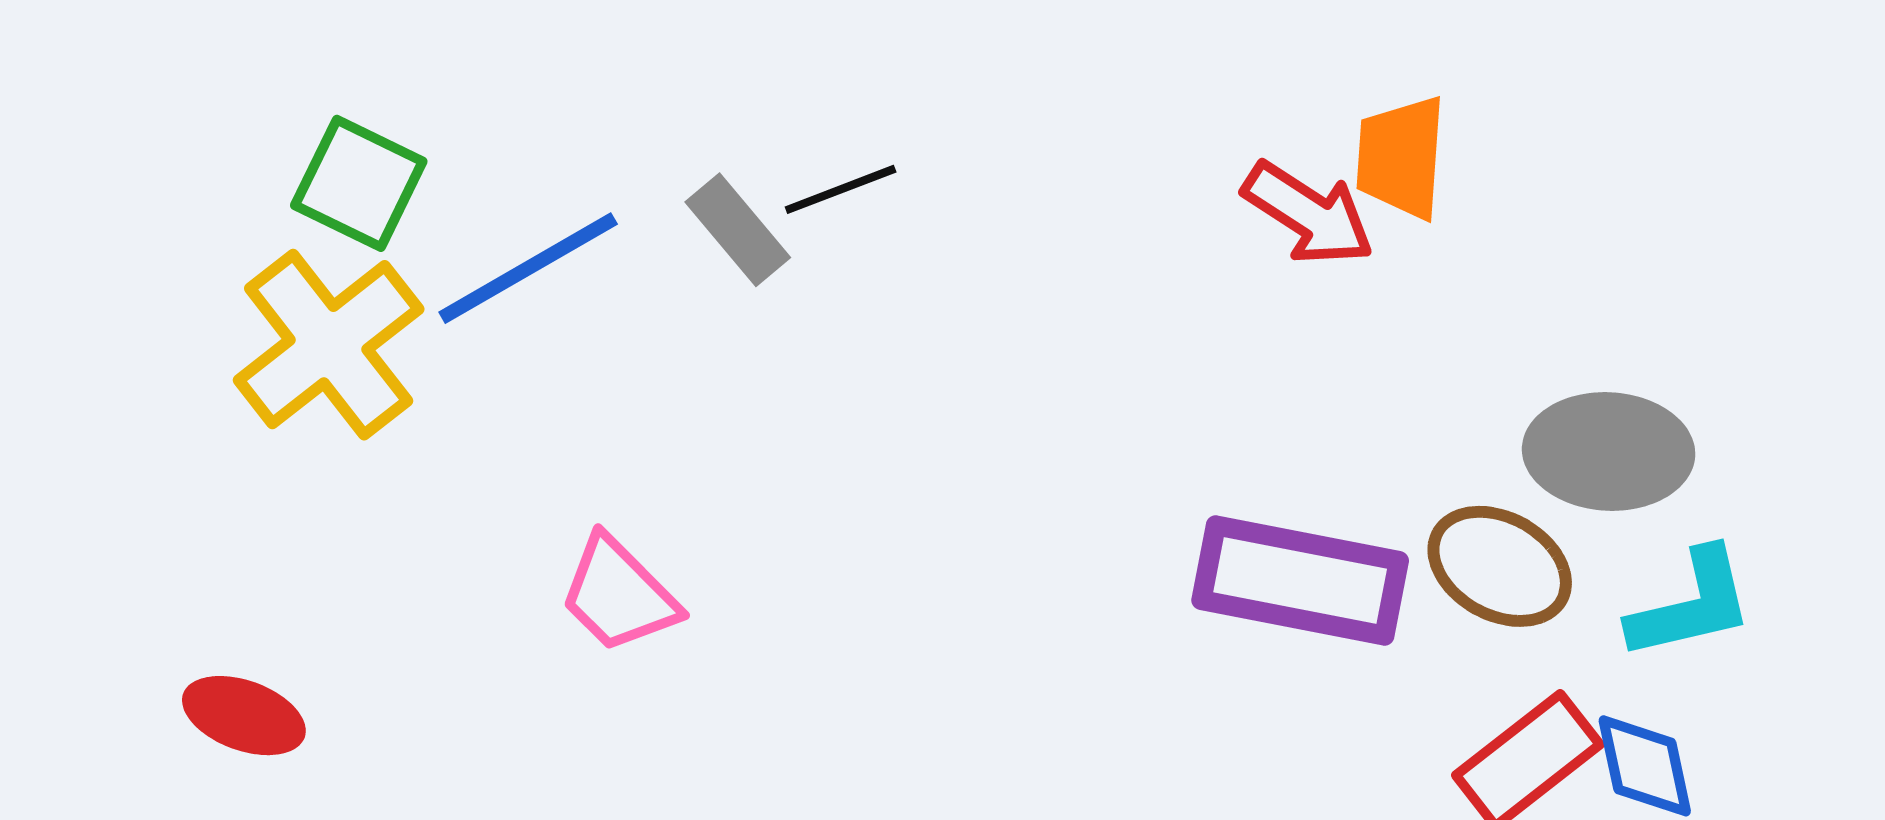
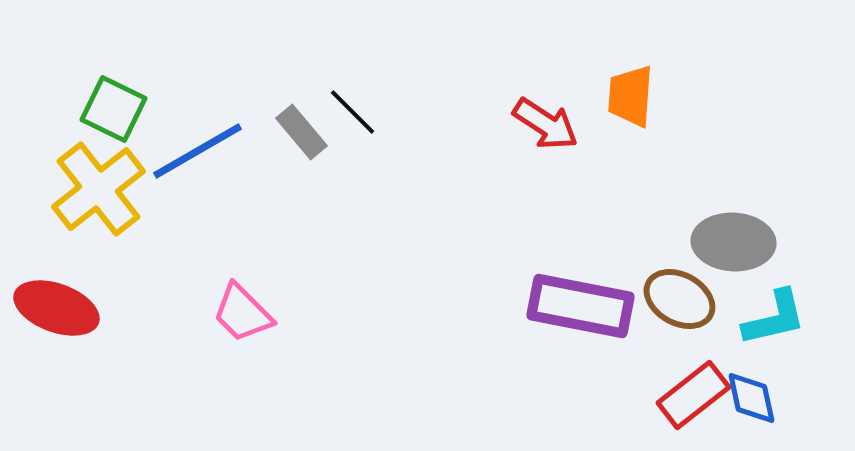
black line: (841, 189) -> (352, 112), turned 66
red arrow: (1308, 214) -> (545, 124), moved
red ellipse: (244, 716) -> (56, 308), moved, size x1.4

